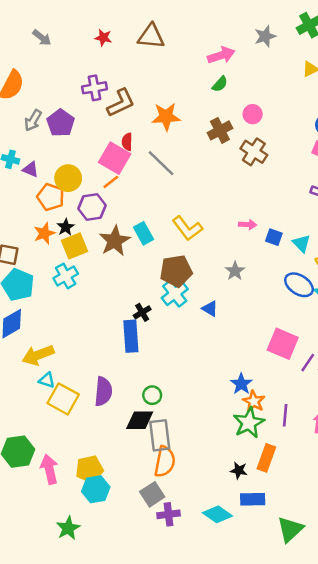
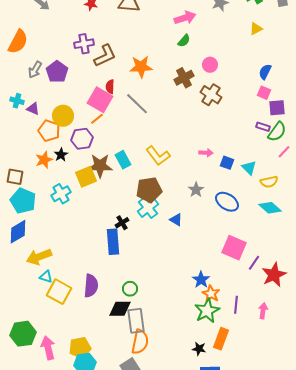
brown star: (115, 241) -> (100, 166), turned 30
yellow square: (74, 246) -> (86, 177), moved
blue ellipse: (299, 285) -> (227, 202), moved

